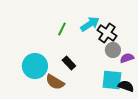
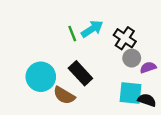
cyan arrow: (90, 24) -> (92, 29), moved
green line: (62, 29) -> (72, 34), turned -48
black rectangle: (69, 63) -> (80, 73), size x1.5

